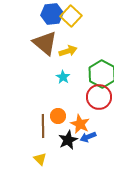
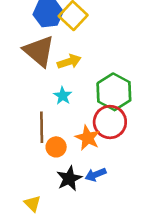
orange star: (80, 124) -> (88, 138), moved
brown line: (43, 126) -> (42, 127), moved

